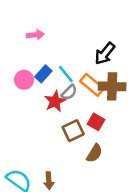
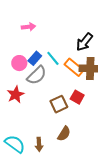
gray semicircle: (69, 92) -> (37, 75), moved, size x1.5
red star: (55, 101) -> (16, 95), moved
brown semicircle: (94, 153) -> (64, 134), moved

